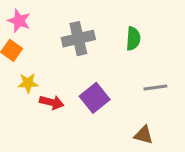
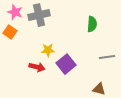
gray cross: (78, 39) -> (39, 15), moved
yellow star: (28, 83) -> (48, 50), moved

